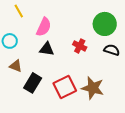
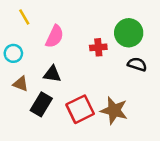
red cross: (80, 46) -> (98, 47), moved, turned -32
black triangle: (47, 49) -> (52, 74), moved

